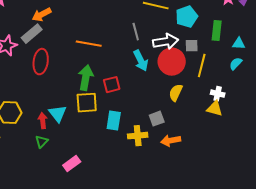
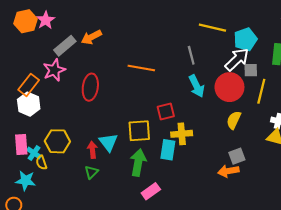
gray rectangle: (32, 34) -> (65, 46), moved
white arrow: (166, 42) -> (237, 59), moved, turned -35
green arrow: (86, 78) -> (138, 163), moved
gray square: (157, 119) -> (237, 156), moved
yellow cross: (138, 136) -> (182, 134), moved
pink rectangle: (72, 164) -> (151, 191), moved

